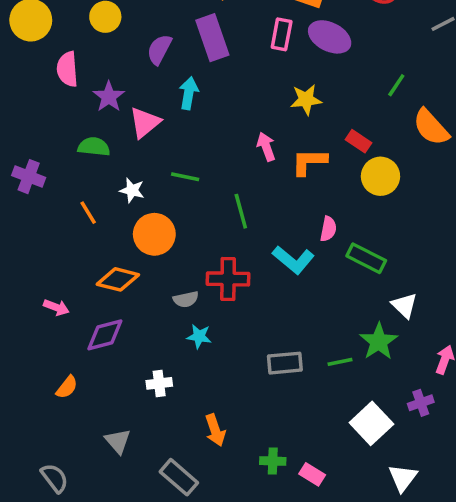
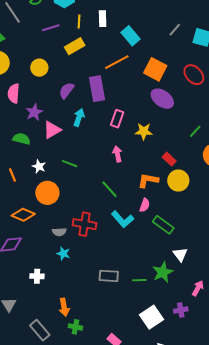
pink rectangle: (282, 34) -> (117, 119), moved
orange L-shape: (309, 162) -> (148, 180), moved
green line: (241, 211) -> (109, 189), moved, turned -36
green cross: (273, 461) -> (75, 327), moved

